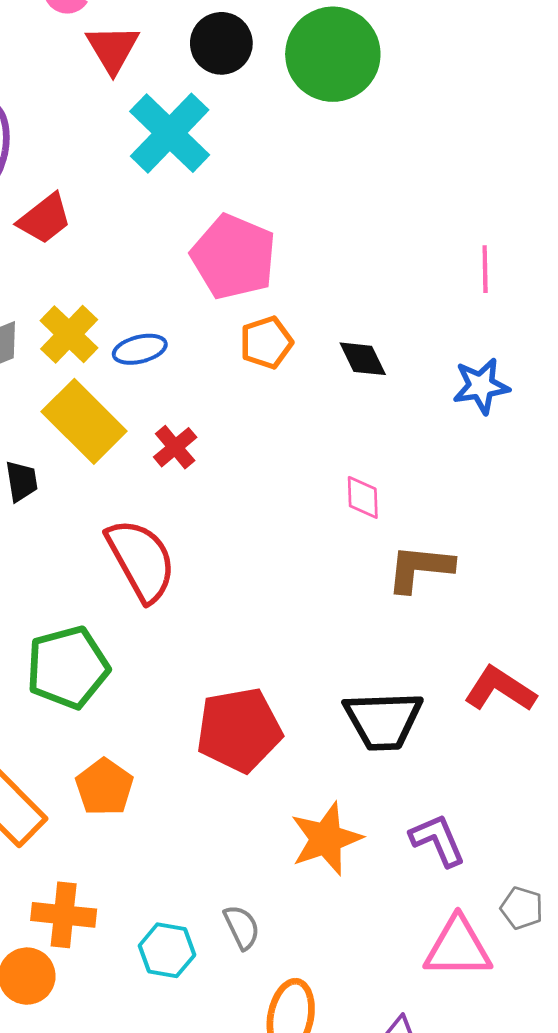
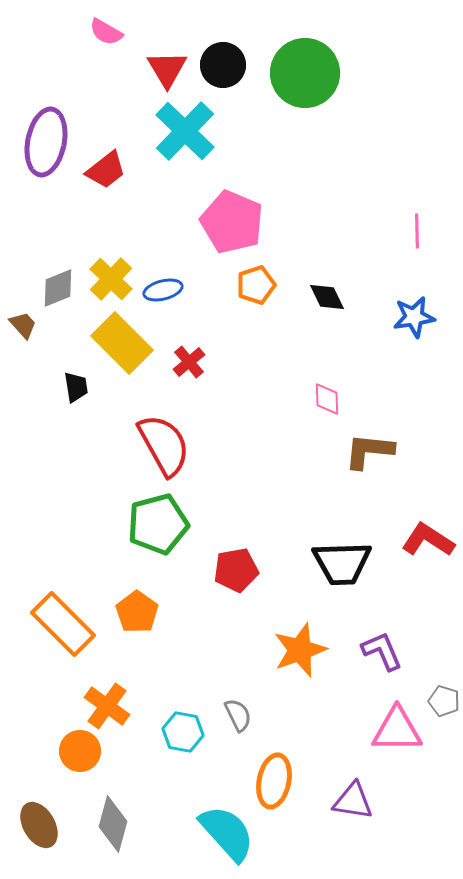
red triangle: (113, 49) -> (167, 69), moved
red trapezoid: (45, 219) -> (106, 170), moved
green pentagon: (68, 667) -> (158, 524), moved
red pentagon: (239, 730) -> (236, 570), size x0.7
orange cross: (64, 915) -> (107, 706), turned 30

